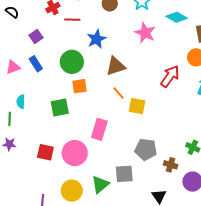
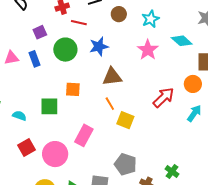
green circle: (72, 62) -> (65, 50), moved
cyan semicircle: (21, 102) -> (19, 116), moved, turned 96
red square: (45, 152) -> (27, 147), turned 36

